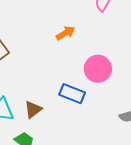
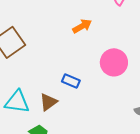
blue rectangle: (72, 94) -> (71, 81), moved, size x0.7

